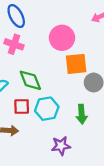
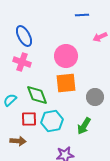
orange square: (76, 64) -> (66, 83), moved
green arrow: (82, 114) -> (84, 126), turned 36

